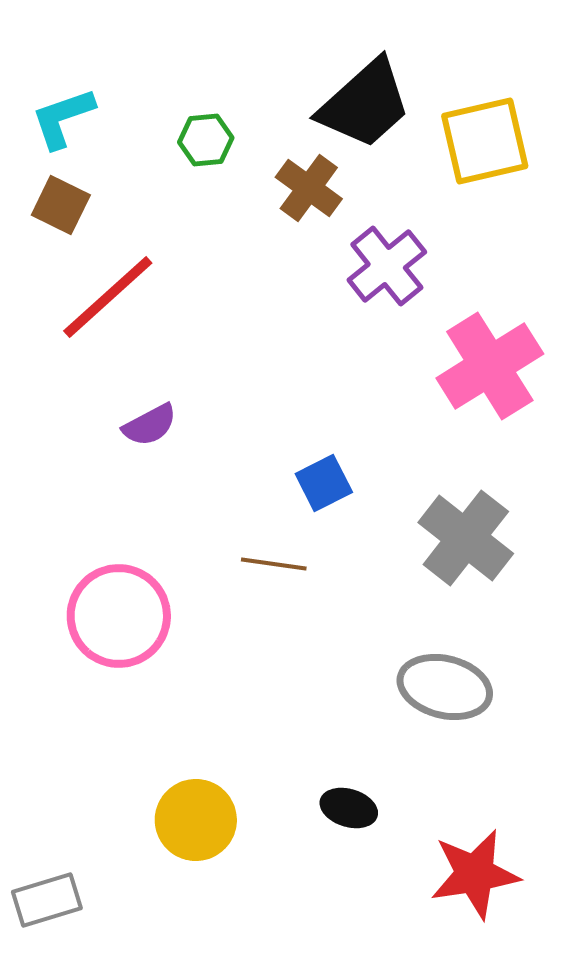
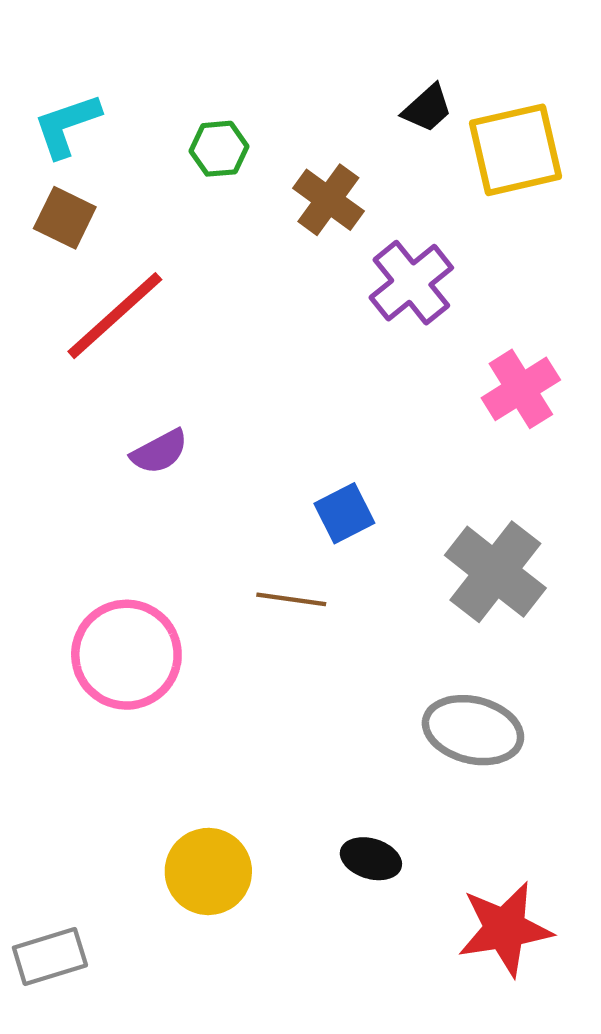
black trapezoid: (365, 104) -> (427, 108), moved, size x0.5
pink cross: (490, 366) -> (521, 389), size x0.7

